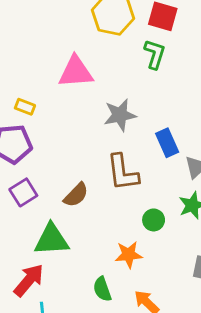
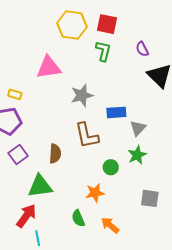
blue rectangle: (167, 143) -> (116, 112), turned -66
brown semicircle: (76, 195) -> (55, 154), turned -36

